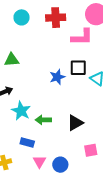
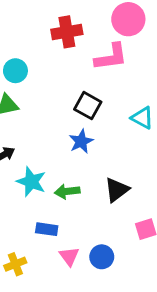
cyan circle: (22, 17) -> (15, 71), moved
black square: (78, 68) -> (88, 106), moved, turned 36
blue star: (57, 77) -> (81, 141), moved

